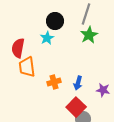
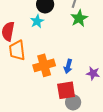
orange cross: (54, 82) -> (44, 65), size x1.5
red square: (76, 107) -> (66, 90), turned 36

